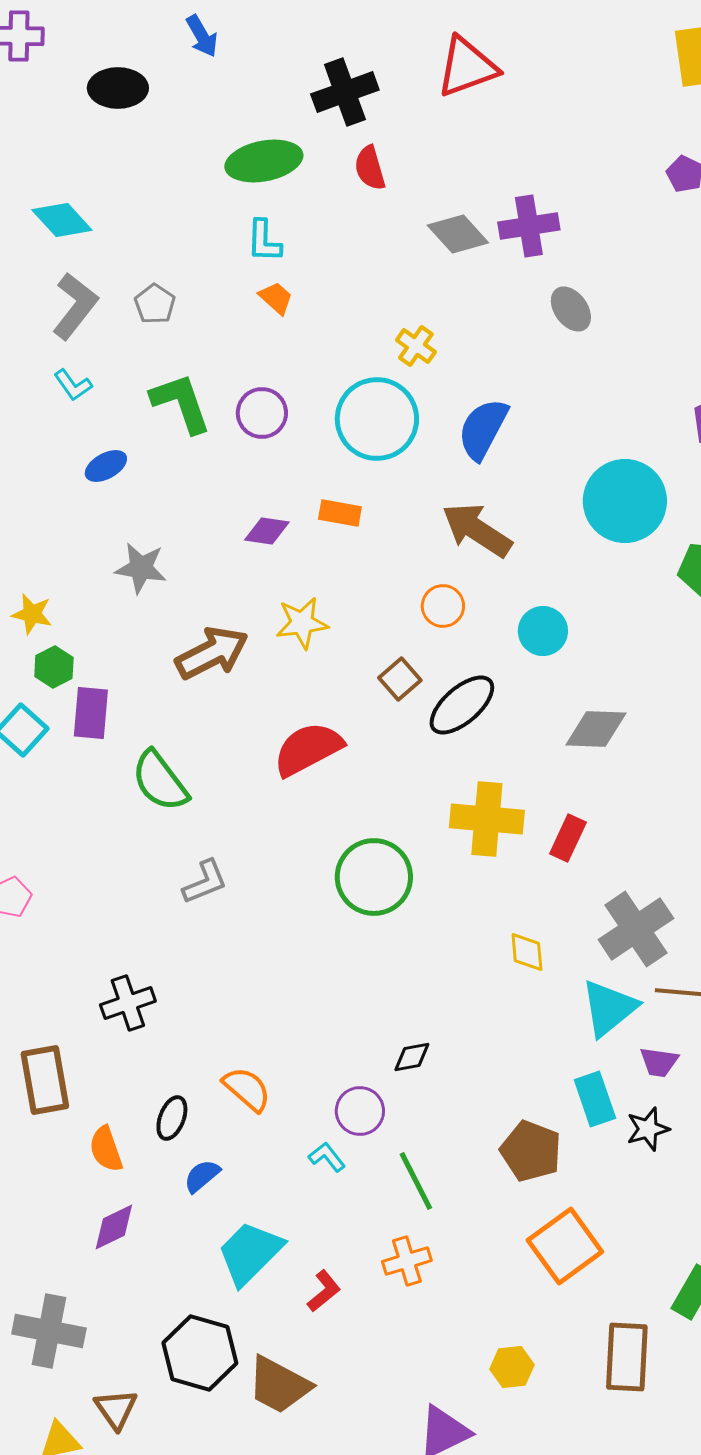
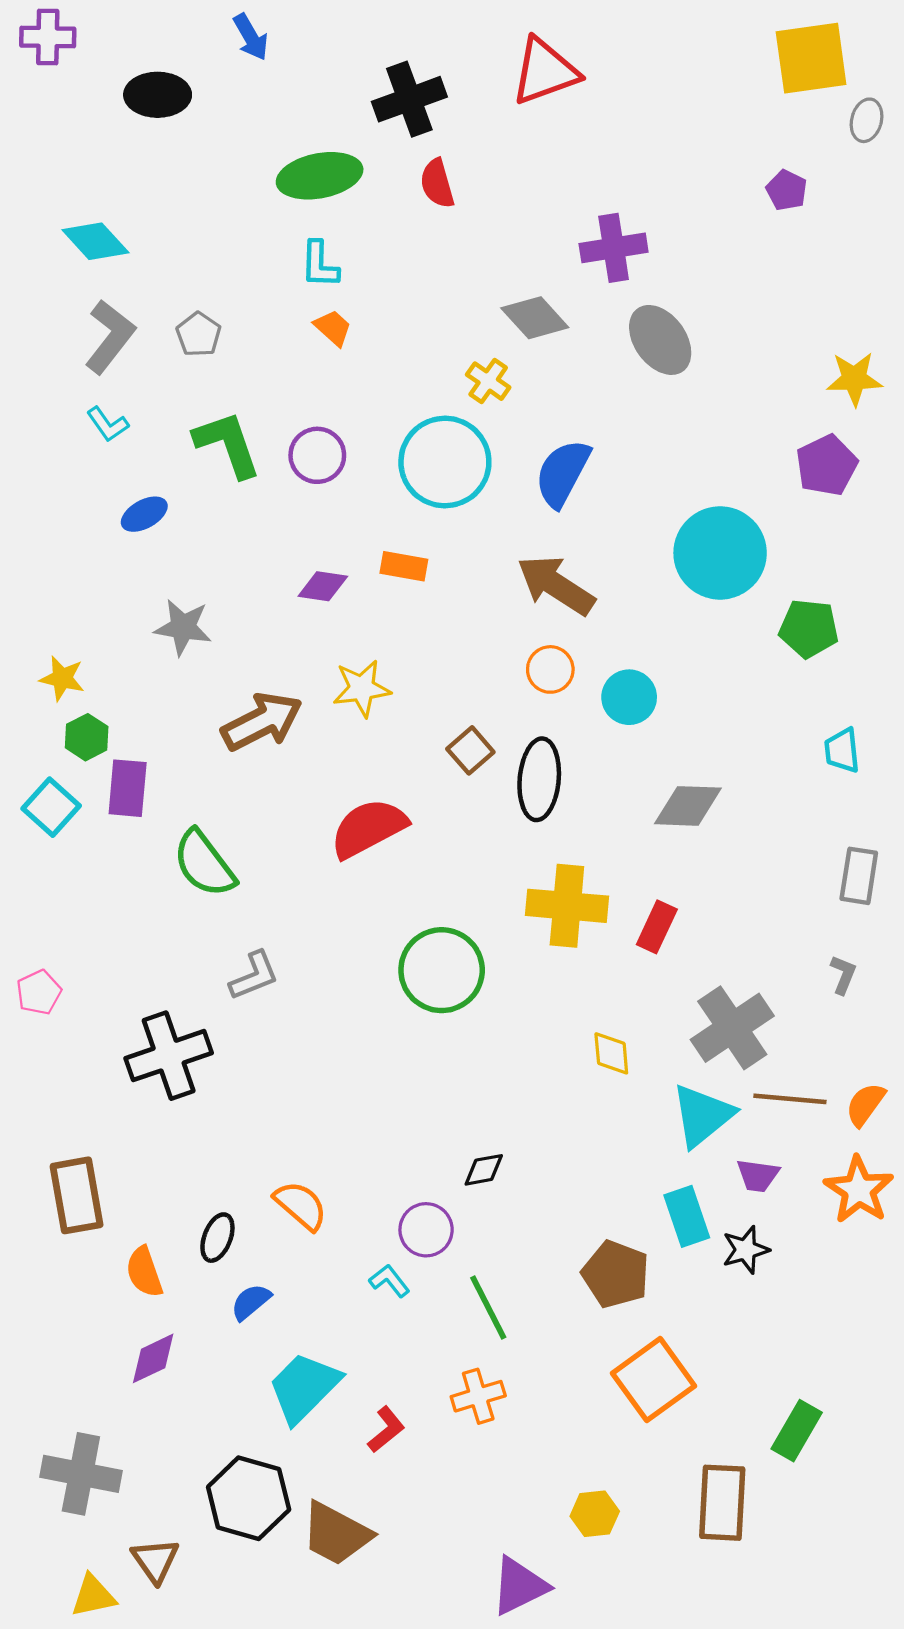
gray diamond: (458, 234) -> (535, 318), moved
gray ellipse: (571, 309) -> (660, 340), size x1.4
orange circle: (443, 606) -> (550, 669), moved
black ellipse: (462, 705) -> (539, 779), turned -44
black cross: (128, 1003) -> (169, 1056), moved, size x1.4

